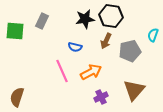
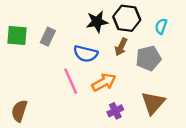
gray rectangle: (42, 21) -> (48, 37), moved
cyan semicircle: (153, 35) -> (161, 26), moved
blue semicircle: (75, 47) -> (86, 54), size x1.5

